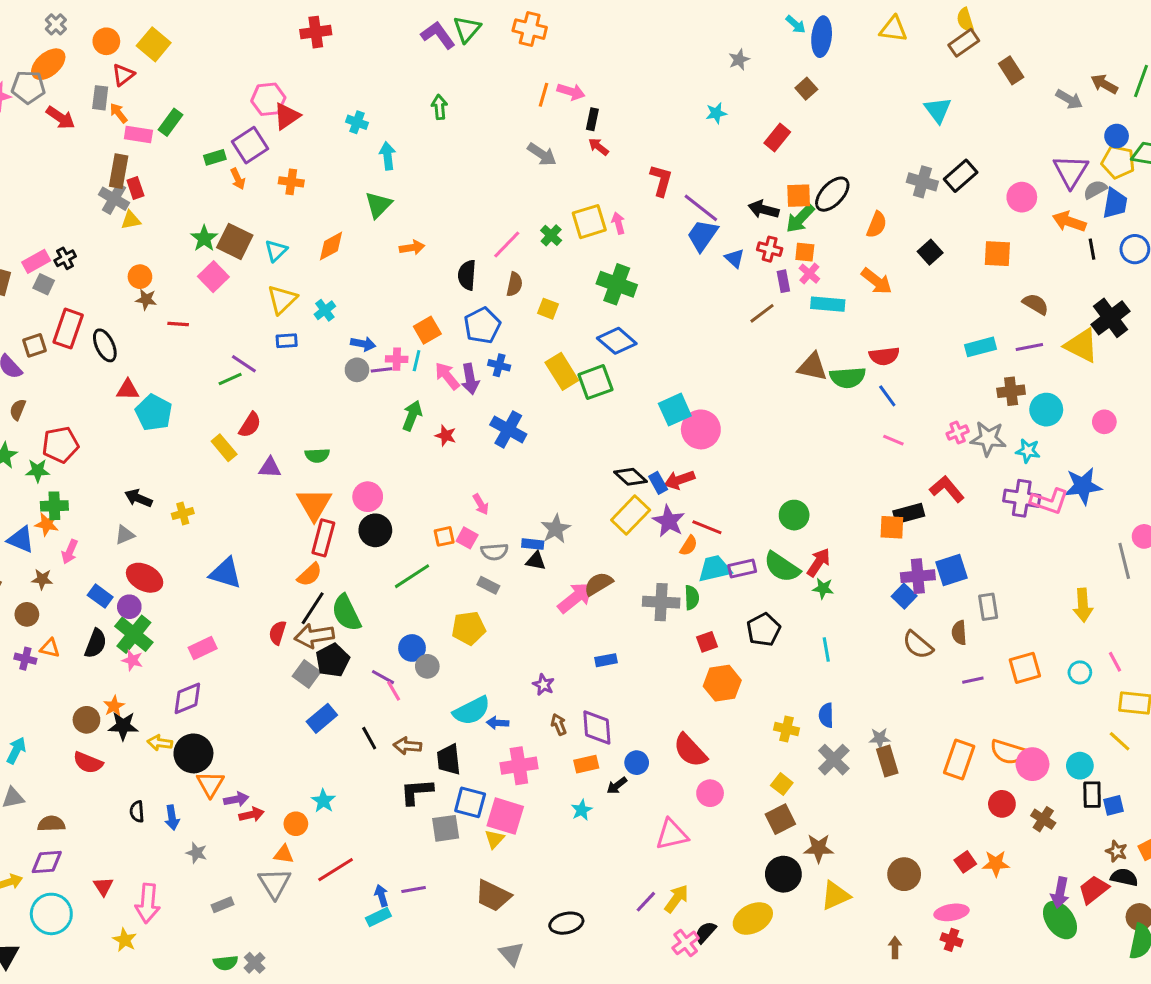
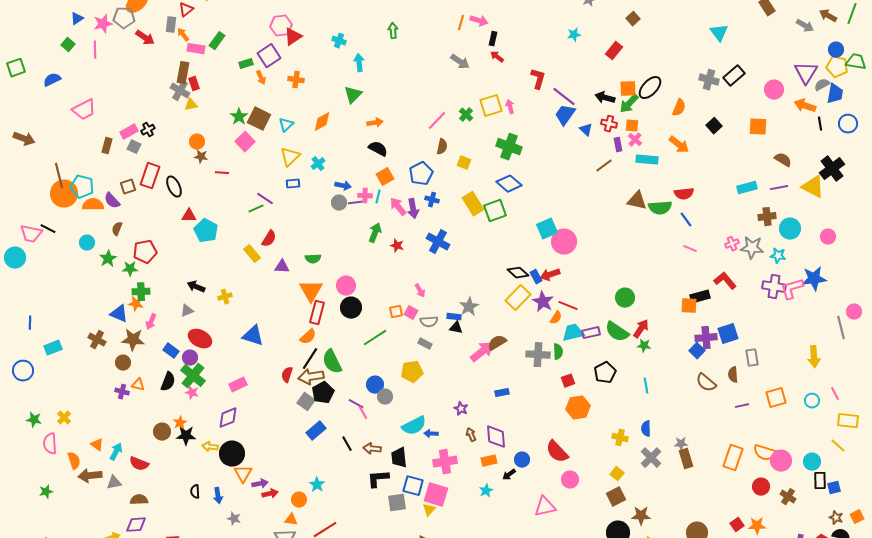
black semicircle: (467, 275) -> (378, 149), moved, turned 114
pink L-shape: (1049, 501) -> (792, 289), turned 145
brown star: (42, 579) -> (133, 340), size x1.6
red semicircle: (88, 763) -> (139, 464), moved

